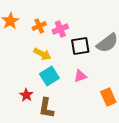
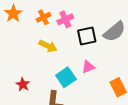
cyan square: (49, 76) -> (66, 77), moved
red star: (26, 95) -> (23, 84), moved

